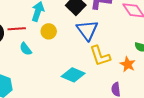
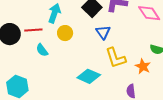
blue triangle: (87, 30) -> (103, 32), size x0.7

